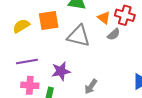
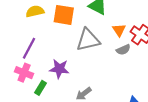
gray triangle: (79, 36) -> (88, 40), turned -45
purple line: (27, 61) -> (29, 48), turned -70

